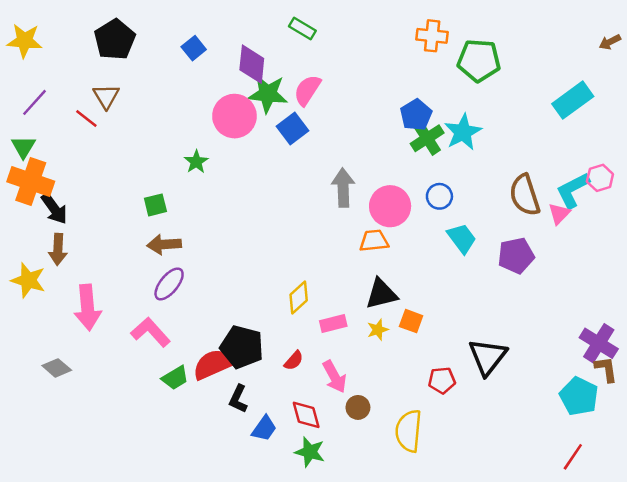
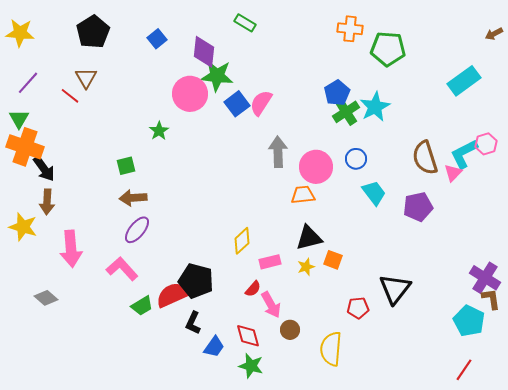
pink semicircle: (307, 90) -> (261, 103), moved
red semicircle: (294, 361) -> (253, 289), moved

